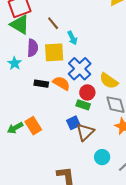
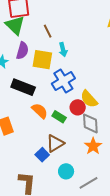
orange semicircle: (61, 83) -> (40, 111), moved
black rectangle: (41, 84) -> (23, 87), size x1.6
red circle: (87, 92) -> (78, 107), moved
blue square: (73, 123) -> (42, 155), moved, turned -32

